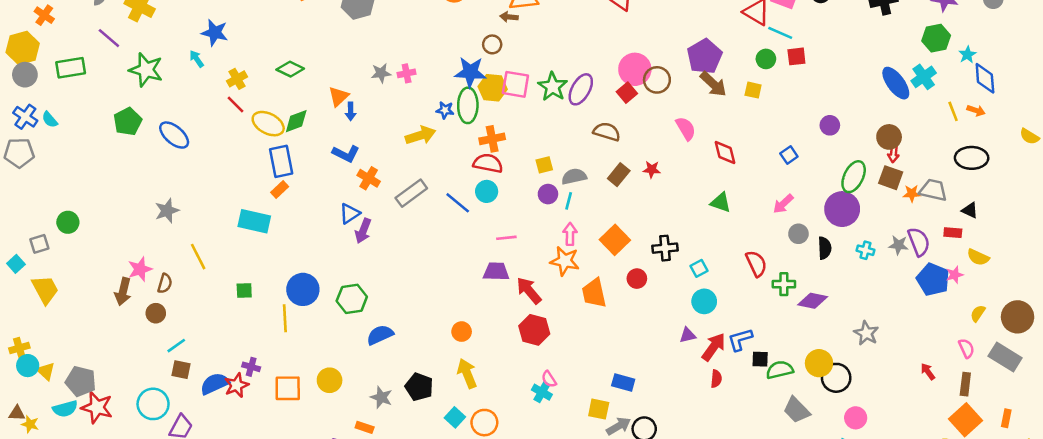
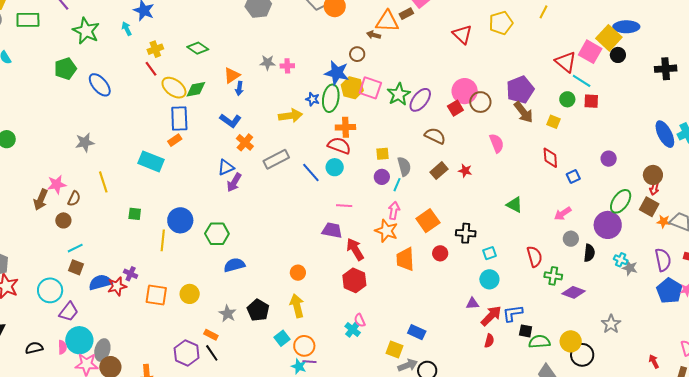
red diamond: (725, 152) -> (550, 158), moved
gray semicircle: (574, 176) -> (404, 166), turned 78
gray star: (898, 245) -> (630, 268), moved

